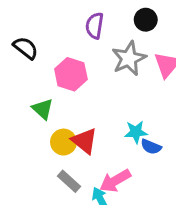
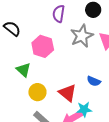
cyan star: (136, 132) -> (84, 109), moved
red triangle: (84, 141) -> (68, 93), moved
blue semicircle: (151, 147) -> (94, 81), moved

